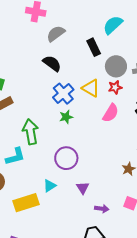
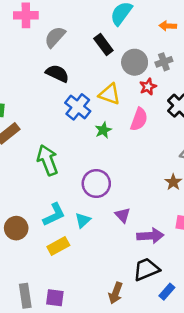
red star: (115, 87) -> (148, 87), moved
green star: (66, 117) -> (103, 130), moved
cyan L-shape: (15, 156) -> (54, 215), moved
yellow rectangle: (26, 203) -> (58, 246), size x0.7
purple arrow: (102, 209) -> (150, 236), size x1.5

